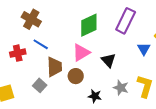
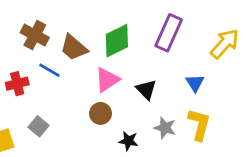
blue triangle: (144, 49) -> (195, 83), moved
brown trapezoid: (55, 67) -> (74, 48), moved, turned 135
gray square: (40, 85) -> (38, 126), moved

